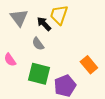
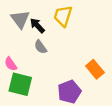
black arrow: (44, 24) -> (37, 26), moved
green square: (39, 74) -> (20, 84), moved

